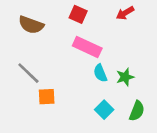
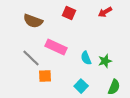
pink rectangle: (87, 47) -> (56, 47), moved
cyan square: (104, 110) -> (81, 86), moved

